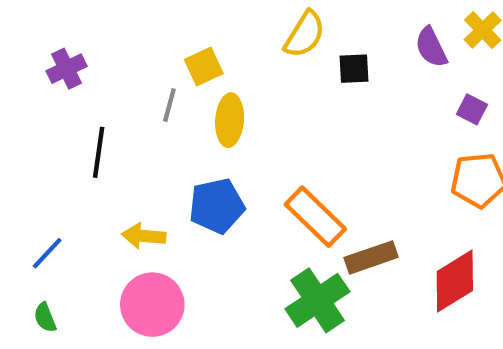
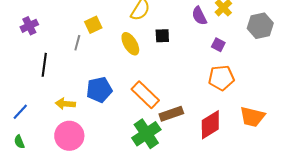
black square: (354, 69) -> (162, 36), moved
yellow ellipse: (230, 120) -> (130, 44), moved, turned -35

